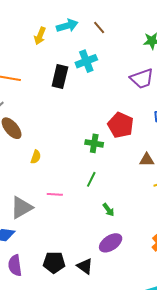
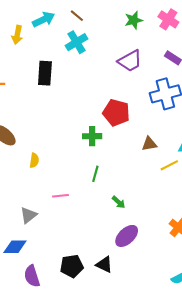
cyan cross: (86, 61) -> (76, 42), moved
gray triangle: (21, 208) -> (28, 215), size x0.7

